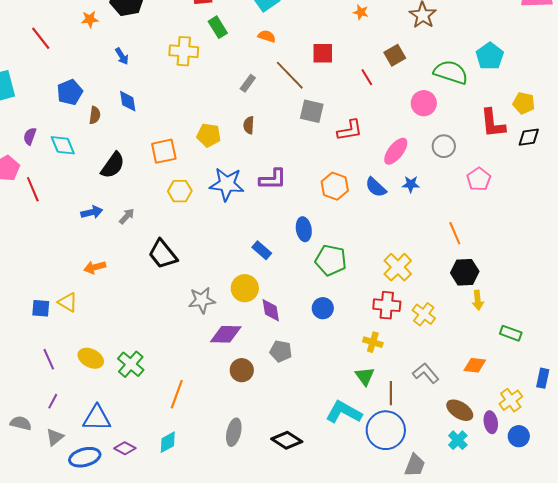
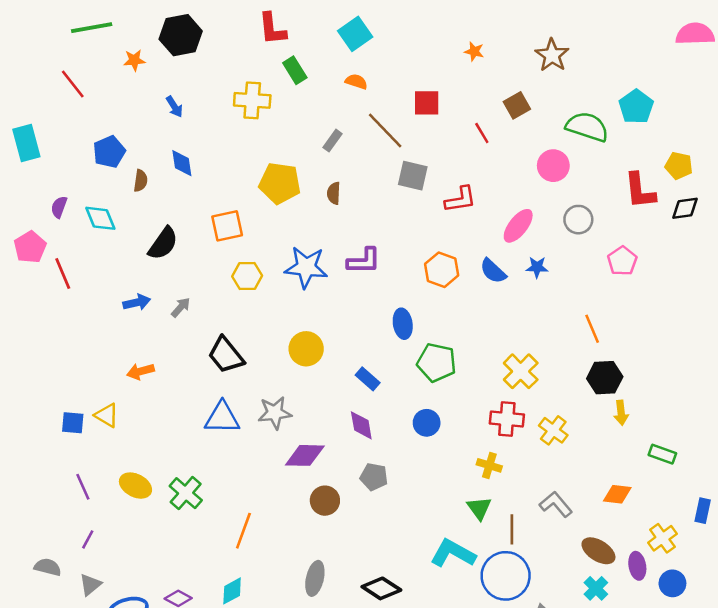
yellow pentagon: (209, 135) -> (280, 183), moved, size x1.4
blue rectangle: (262, 250) -> (368, 379), moved
yellow circle: (245, 288) -> (306, 349), moved
blue triangle: (97, 418) -> (222, 418), moved

